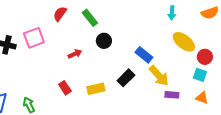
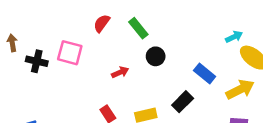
cyan arrow: (172, 13) -> (234, 37), moved, turned -120
pink square: (34, 38) -> (70, 53), turned 35
yellow arrow: (159, 76) -> (240, 89), moved, turned -75

